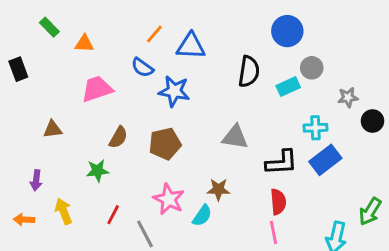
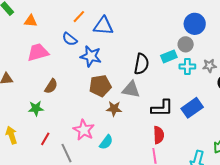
blue circle: (287, 31) -> (195, 24), moved
black semicircle: (249, 72) -> (141, 64), moved
cyan cross: (315, 128) -> (187, 66), moved
brown pentagon: (165, 144) -> (100, 86), moved
brown star: (218, 189) -> (114, 109), moved

